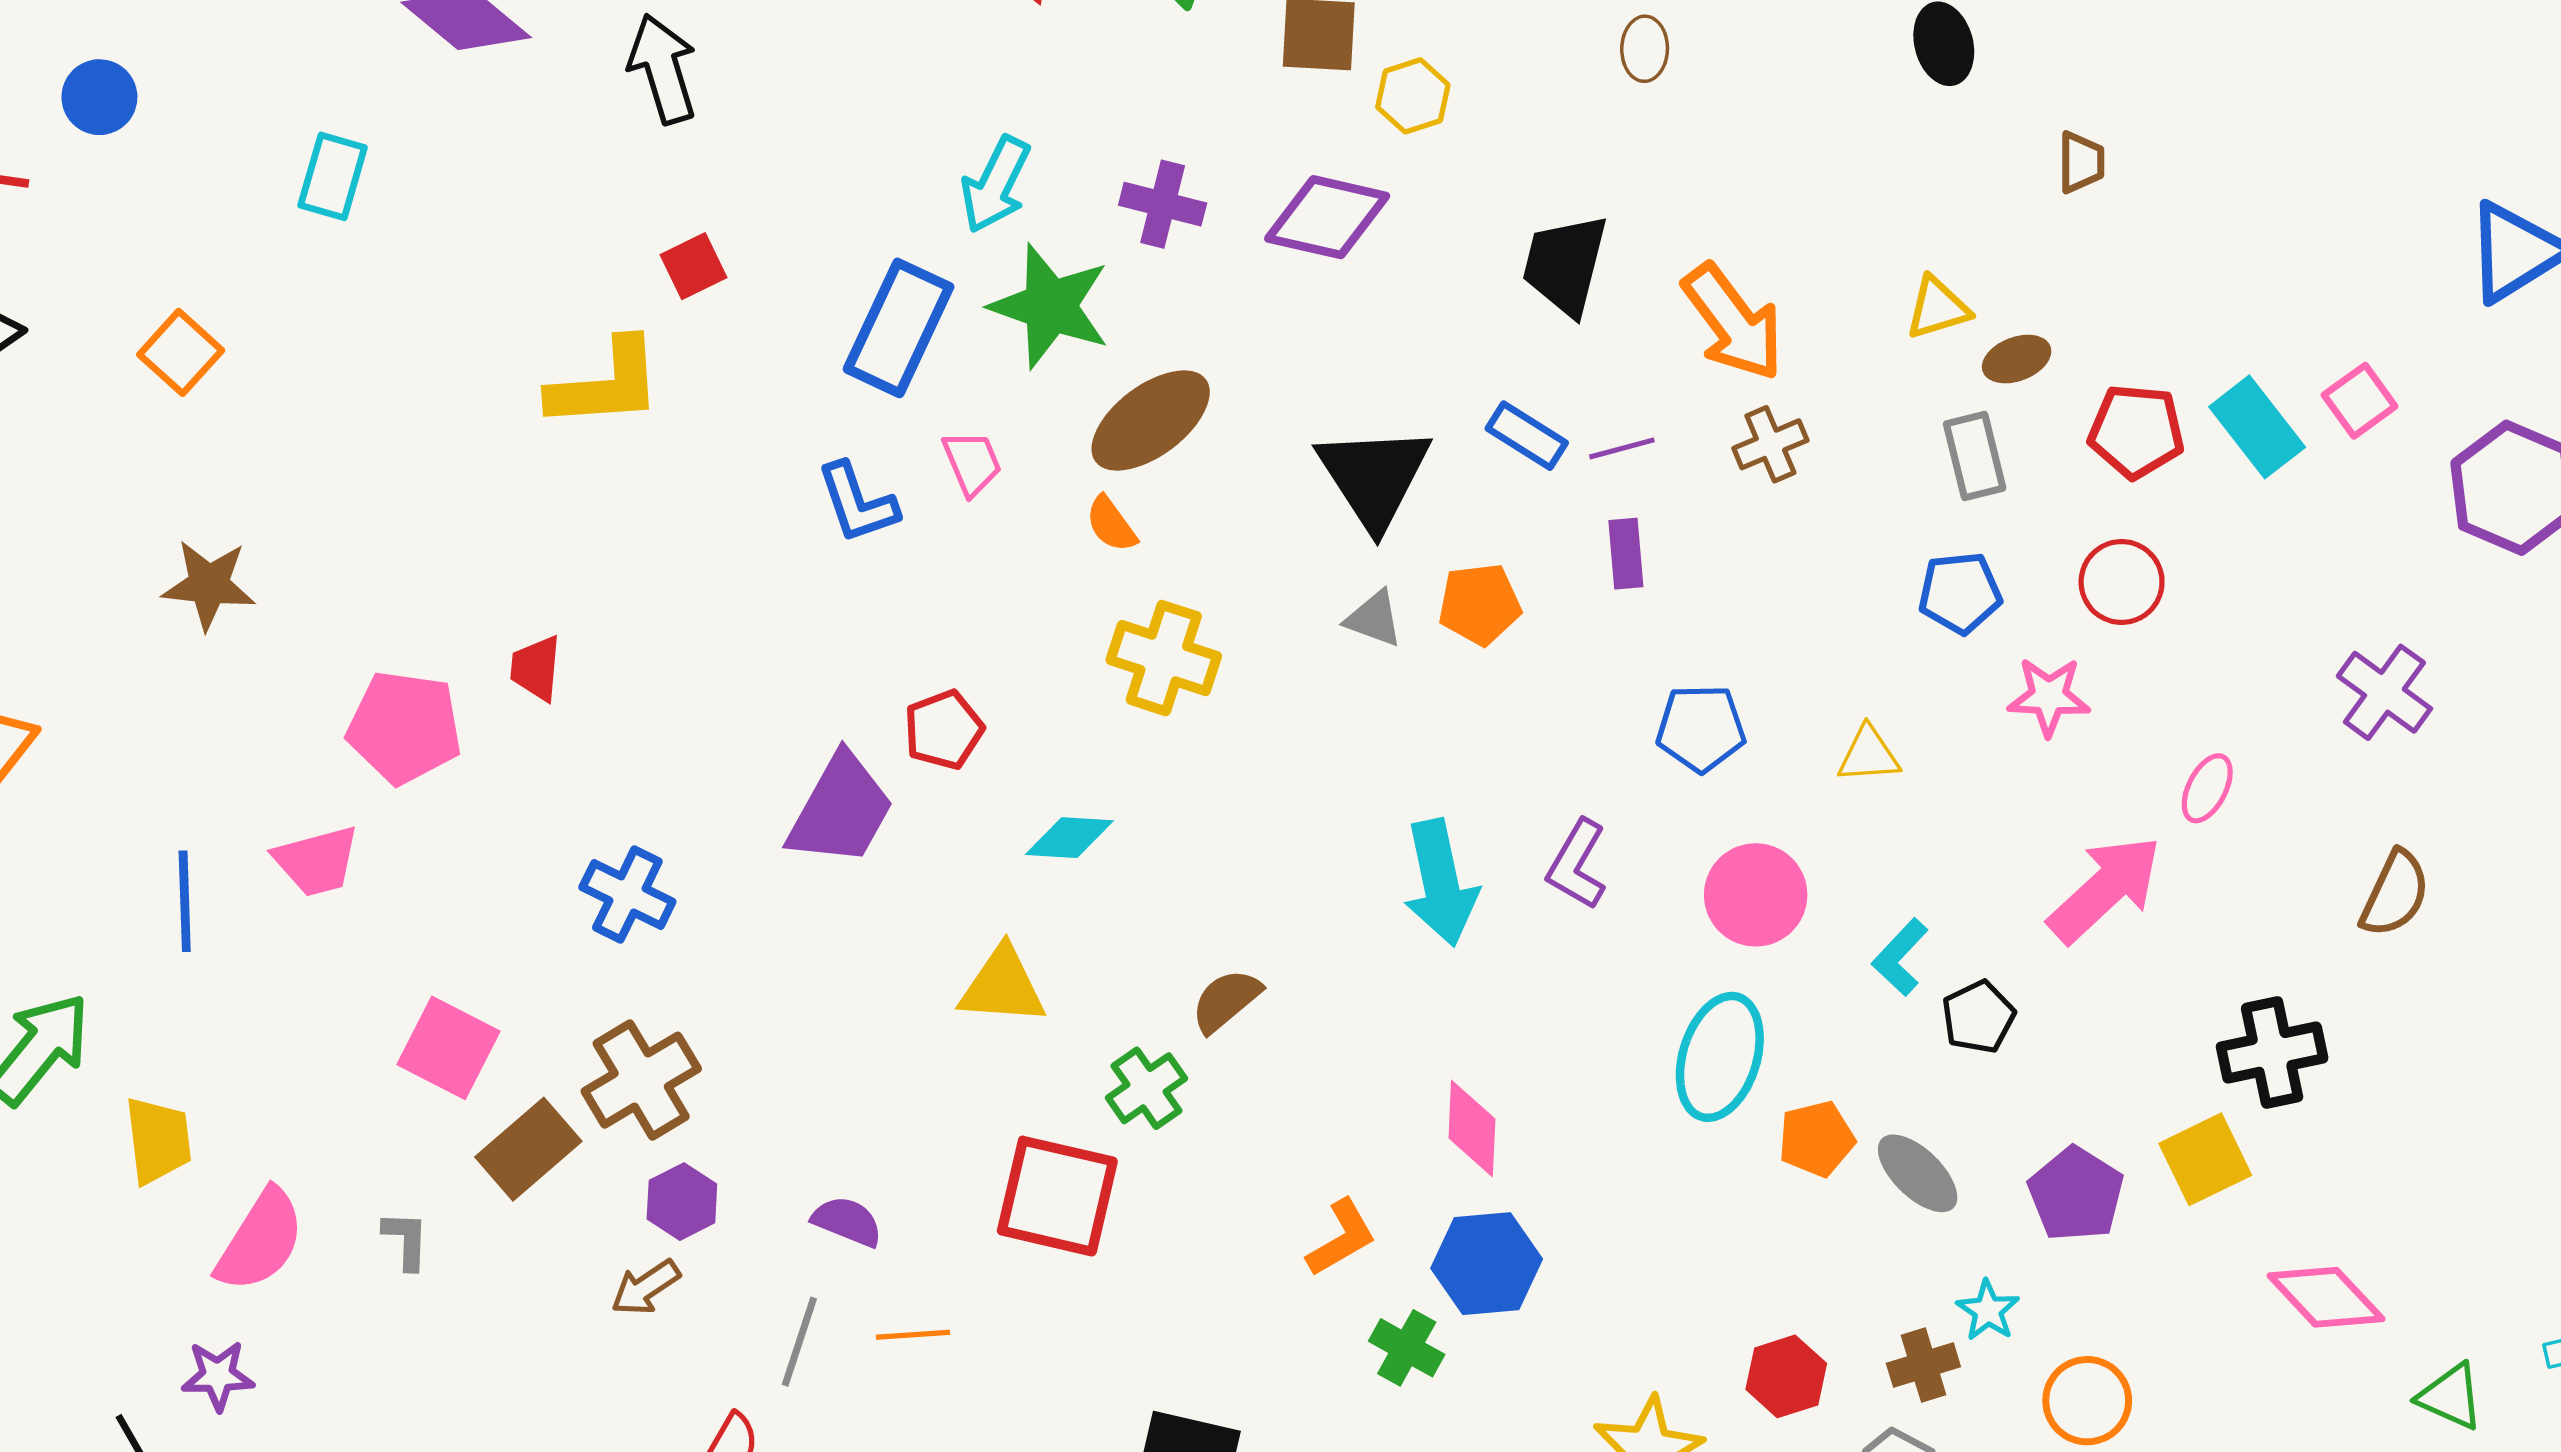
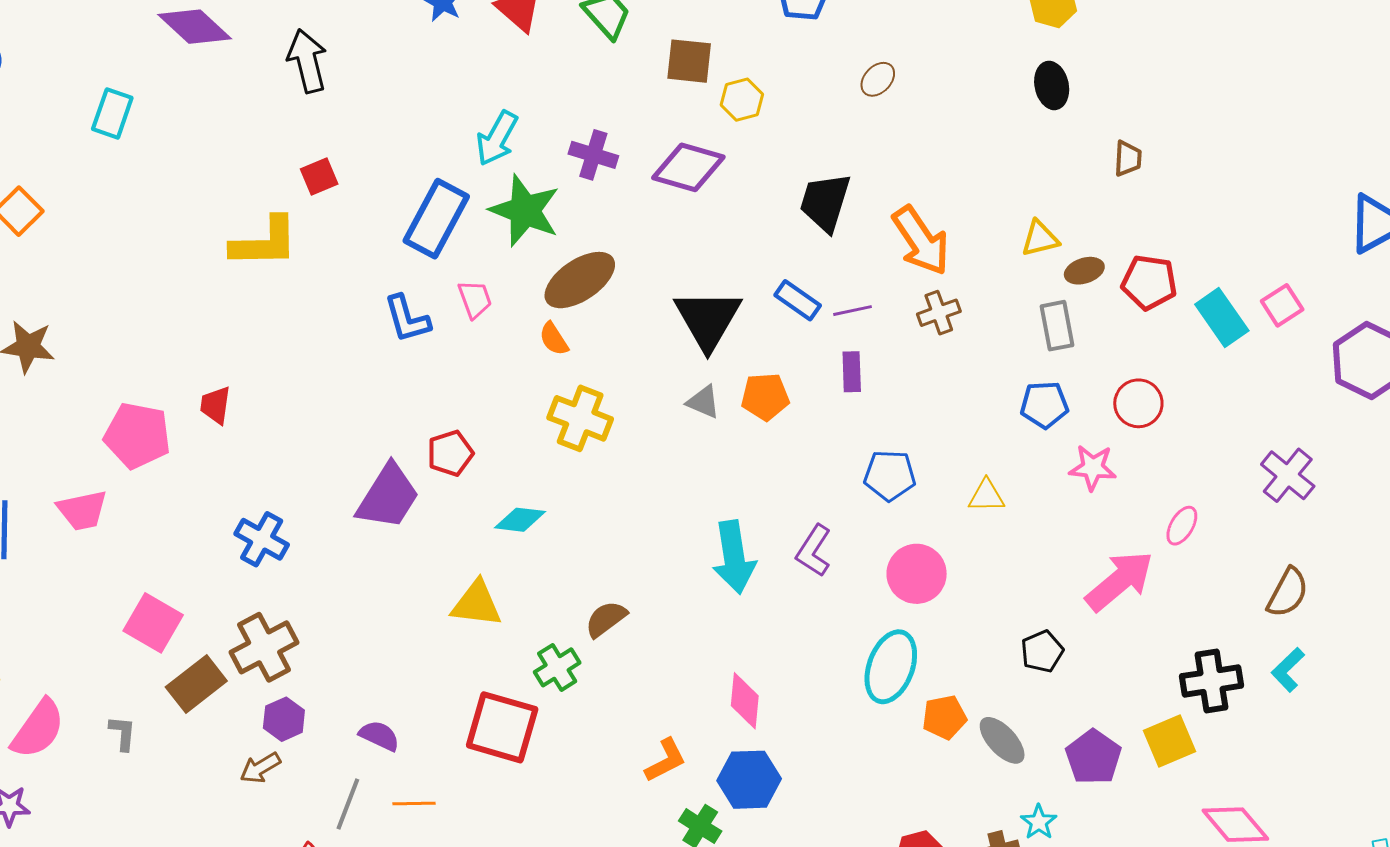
brown ellipse: (1645, 49) -> (878, 79), turned 39
red pentagon: (2136, 431) -> (1149, 282), moved
cyan L-shape: (1900, 957) -> (1288, 670), moved

